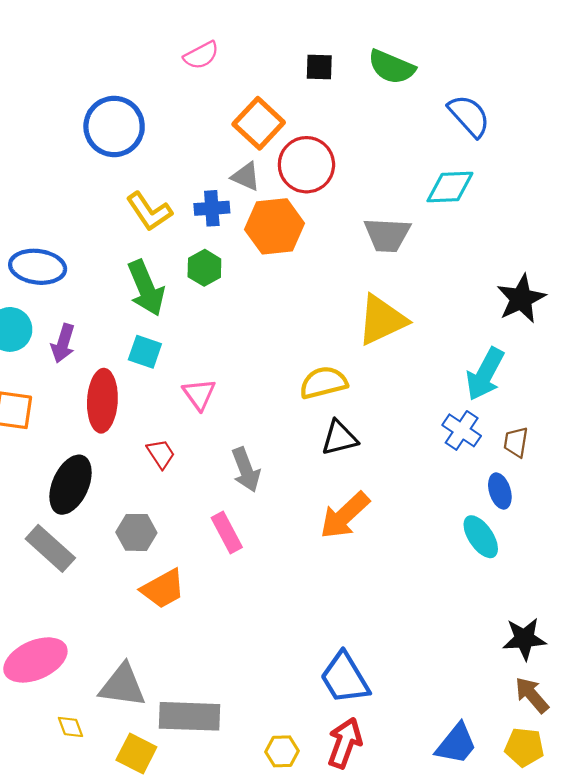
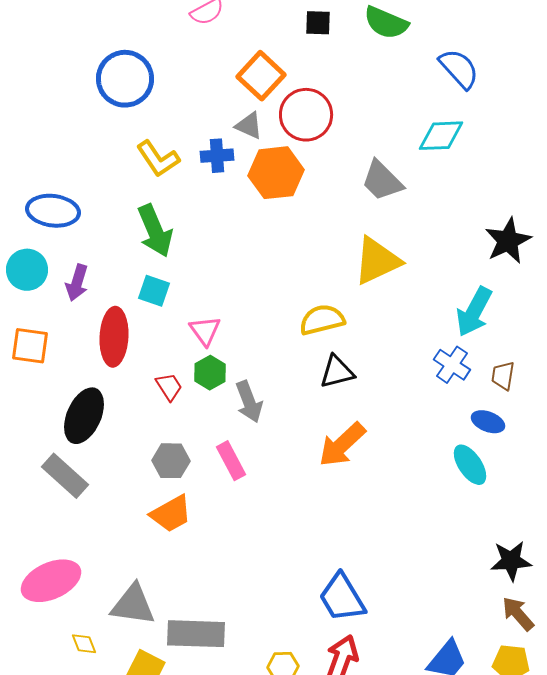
gray trapezoid: (387, 235) -> (382, 181), turned 42
green hexagon: (204, 268) -> (210, 373), moved
blue ellipse: (500, 491) -> (488, 422), turned -52
gray hexagon: (136, 532) -> (171, 461), moved

